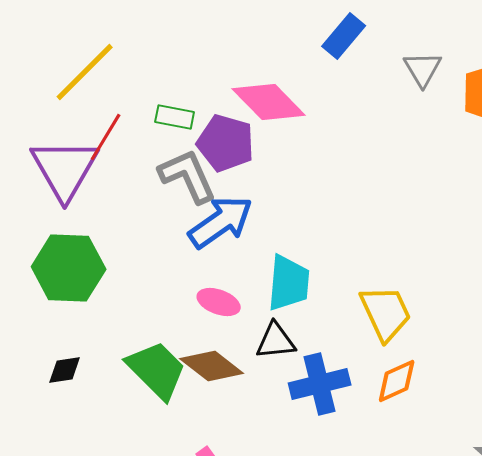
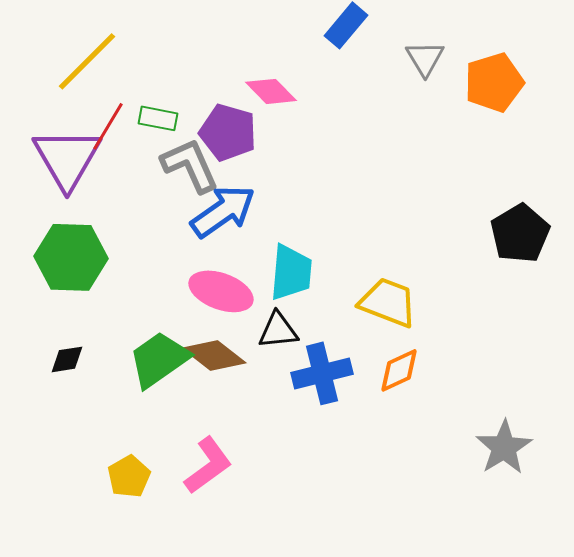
pink diamond: (269, 102) -> (271, 91), size x0.7
green rectangle: (175, 117) -> (158, 118), moved
pink ellipse: (219, 302) -> (221, 291), size x1.5
yellow trapezoid: (386, 313) -> (388, 302), turned -44
green trapezoid: (157, 370) -> (159, 359), turned -80

